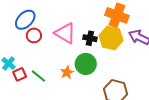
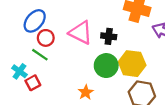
yellow hexagon: (111, 38) -> (132, 64), moved
orange star: (67, 72) -> (86, 92), moved
green line: (39, 76) -> (40, 55), moved

